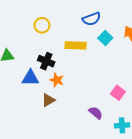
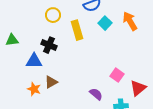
yellow circle: (42, 25) -> (53, 15), moved
yellow rectangle: (76, 45) -> (77, 30), turned 72
orange star: (57, 80) -> (34, 89), moved

